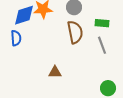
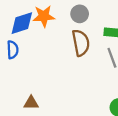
brown triangle: (55, 72) -> (31, 103), moved

